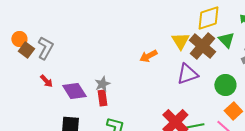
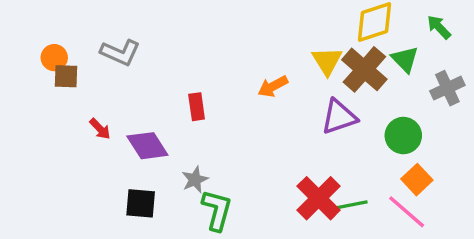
gray L-shape: (45, 48) -> (120, 52), moved, turned 85
brown square: (26, 50) -> (66, 76), turned -35
gray star: (102, 84) -> (195, 180), moved
red rectangle: (102, 98) -> (197, 107), moved

